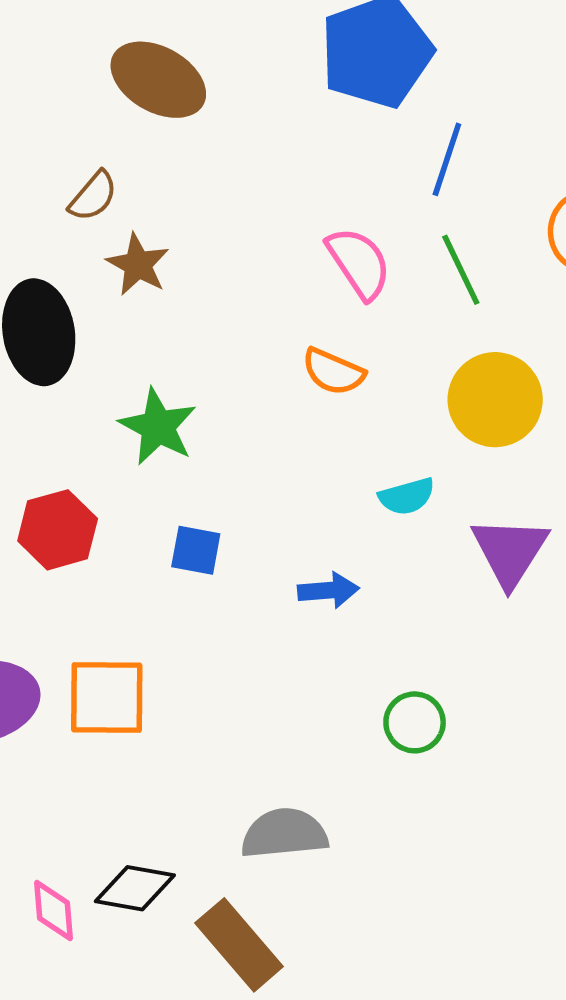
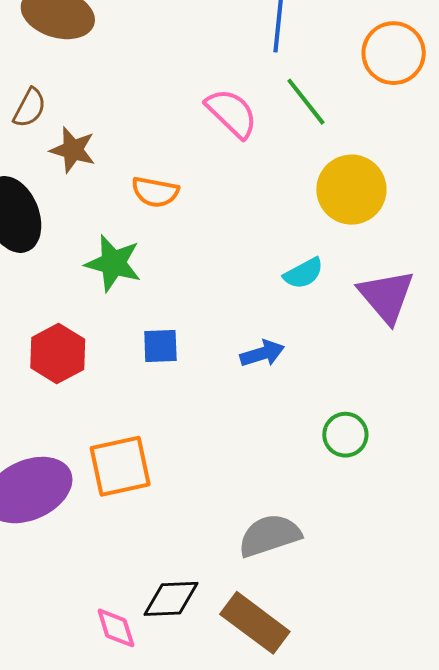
orange semicircle: (333, 372) -> (155, 192), moved

